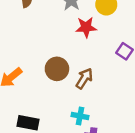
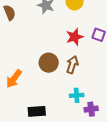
red star: (86, 27) -> (75, 37), moved

